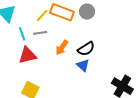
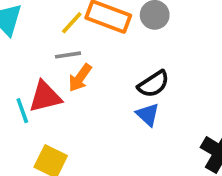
cyan line: (22, 34) -> (22, 111), moved
orange arrow: (62, 48) -> (80, 78), moved

